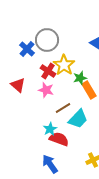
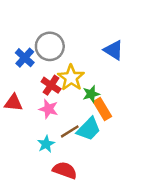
red triangle: (18, 85) -> (13, 103), turned -35
cyan trapezoid: (78, 119) -> (89, 129), moved
cyan star: (50, 129) -> (46, 144), moved

